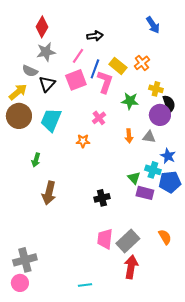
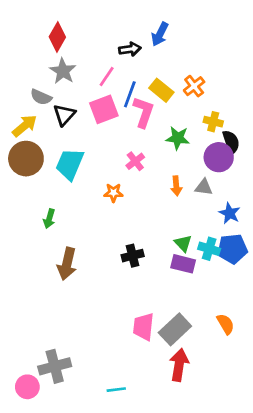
blue arrow: (153, 25) -> (160, 34), moved, turned 60
gray star: (46, 52) -> (63, 71), turned -30
cyan cross: (153, 170) -> (209, 249), moved
purple rectangle: (145, 193) -> (183, 264), moved
black cross: (102, 198) -> (133, 256), moved
gray cross: (25, 260) -> (55, 366), moved

